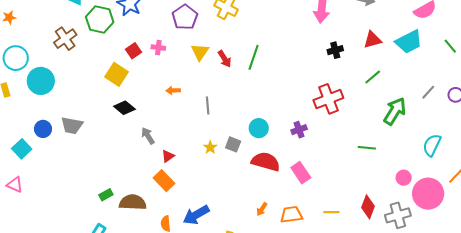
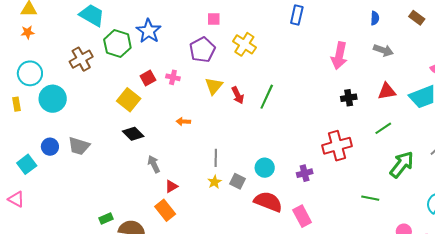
gray line: (208, 105) -> (216, 158), moved

